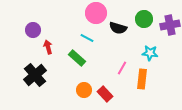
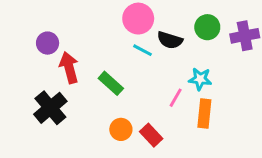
cyan line: (87, 38) -> (143, 50), moved
red arrow: (48, 47) -> (69, 67), size x1.5
cyan star: (150, 53) -> (200, 79), moved

